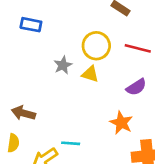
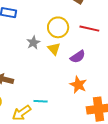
yellow triangle: (90, 74) -> (54, 49), turned 32
purple semicircle: (136, 87) -> (78, 57), moved

